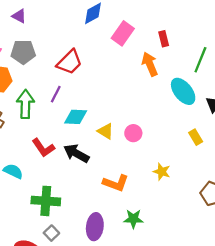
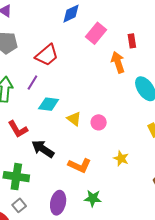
black arrow: (76, 153) -> (43, 149), moved

